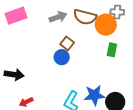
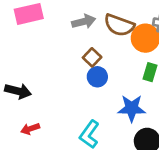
blue circle: (62, 57) -> (97, 77), moved
blue star: (94, 95) -> (132, 108), moved

